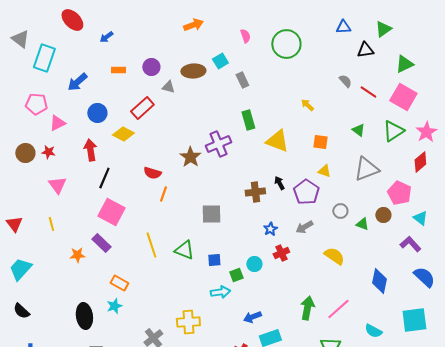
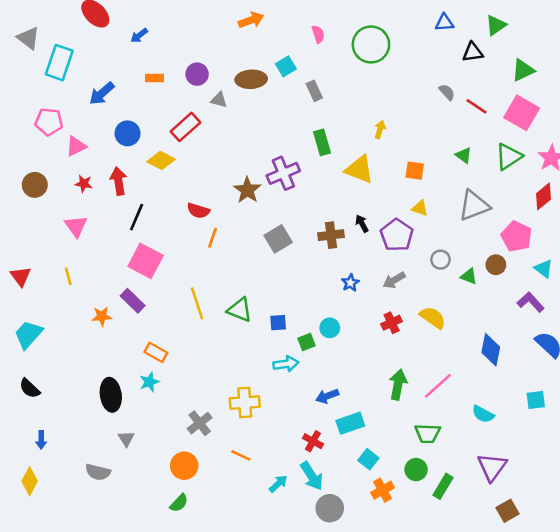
yellow arrow: (307, 105) -> (380, 129), moved, turned 64
red star: (48, 152) -> (84, 184), moved
gray square: (211, 214) -> (278, 239), moved, turned -30
red cross: (281, 253) -> (392, 323), moved
cyan square: (414, 320) -> (536, 400), size x0.6

